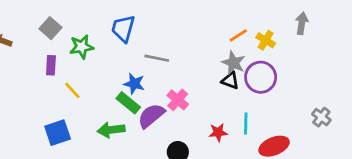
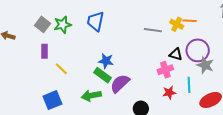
orange line: (238, 35) -> (190, 21), moved, turned 40
yellow cross: (266, 40) -> (177, 24), moved
green star: (82, 47) -> (63, 25), moved
gray line: (157, 58) -> (153, 30), moved
gray star: (234, 63) -> (205, 65), moved
pink cross: (178, 100) -> (165, 70), moved, turned 35

